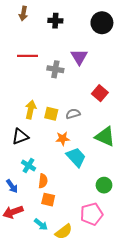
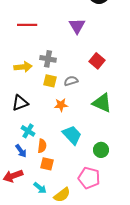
gray cross: (55, 69) -> (48, 59), moved
yellow arrow: (31, 110) -> (23, 67), moved, turned 72
cyan trapezoid: (76, 157) -> (72, 135), moved
blue arrow: (12, 186) -> (21, 151), moved
pink pentagon: (92, 214) -> (89, 178), turned 30

